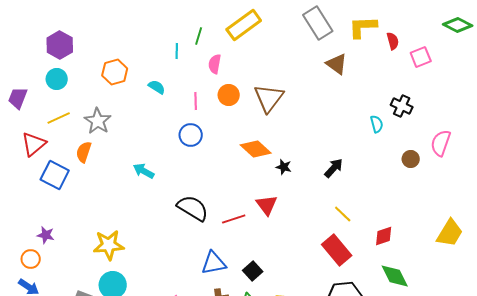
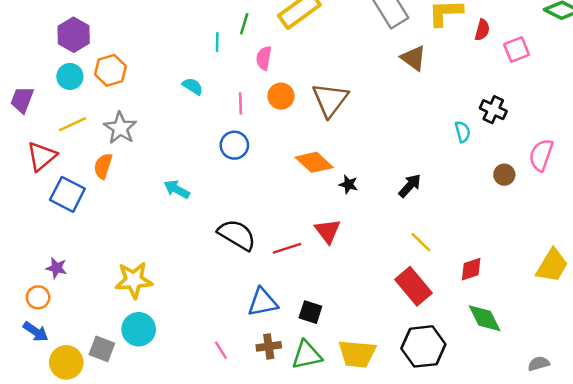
red semicircle: (393, 41) -> (482, 30), turned 30
orange hexagon: (115, 72) -> (110, 70), moved
black square: (253, 271) -> (310, 312), turned -30

